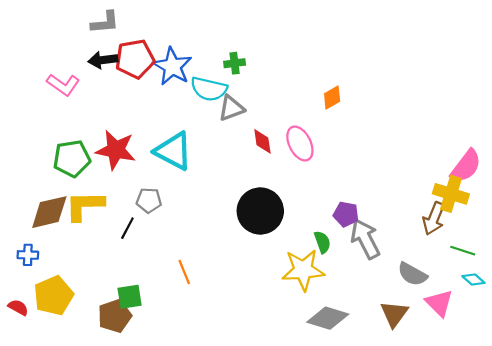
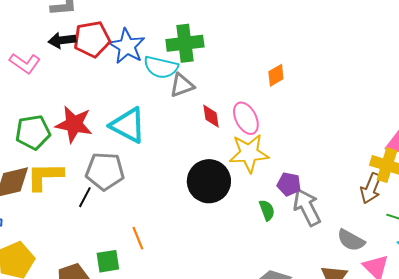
green cross: (235, 63) -> (185, 43), size x1.8
gray pentagon: (149, 200) -> (105, 171), size x1.6
yellow star: (303, 270) -> (249, 153), moved
green square: (130, 297) -> (108, 261), moved

